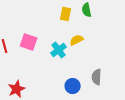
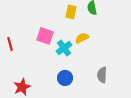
pink square: (29, 42) -> (45, 36), moved
blue circle: (73, 86) -> (65, 78), moved

